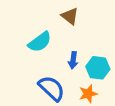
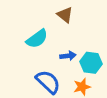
blue arrow: (73, 60) -> (68, 56), turned -105

